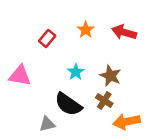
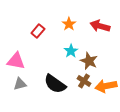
cyan star: (76, 72) -> (71, 51), moved
orange arrow: (127, 122) -> (106, 86), moved
gray triangle: (47, 124) -> (20, 84), moved

